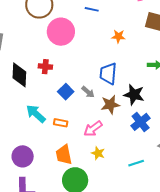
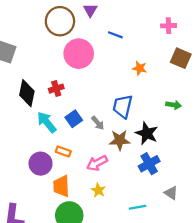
red cross: (45, 67) -> (56, 89), turned -32
cyan arrow: (36, 114) -> (47, 122), moved
purple circle: (23, 156) -> (41, 164), moved

